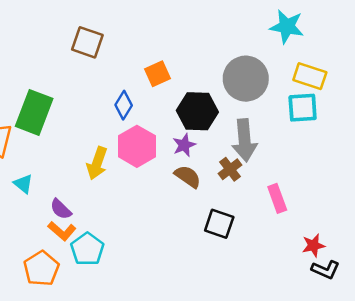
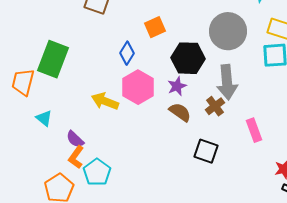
yellow arrow: (97, 163) -> (105, 101), turned 92
orange L-shape: (62, 231) -> (76, 157), turned 85

